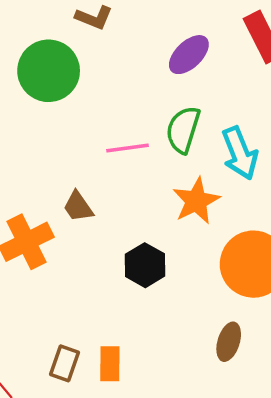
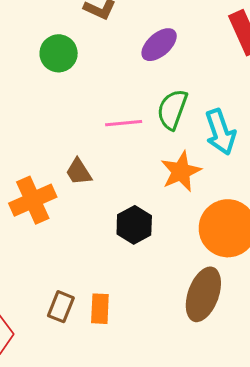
purple ellipse: (189, 55) -> (159, 45), moved
green circle: (49, 71) -> (59, 53), size x0.7
brown ellipse: (229, 342) -> (203, 294), size x1.6

